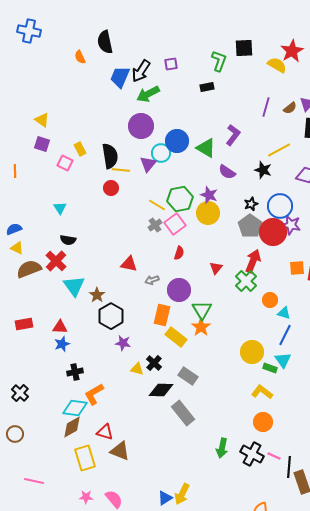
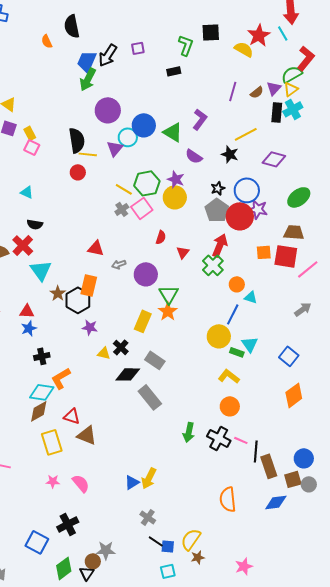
green arrow: (148, 94) -> (88, 79), moved, turned -35
yellow rectangle: (80, 149) -> (30, 133), moved
cyan triangle: (60, 208) -> (27, 192), turned -32
red semicircle: (179, 253) -> (161, 237), moved
brown star: (97, 295) -> (58, 293), moved
orange rectangle: (162, 315) -> (89, 285), moved
blue line: (285, 335) -> (233, 314), moved
yellow rectangle: (176, 337) -> (143, 321), turned 75

